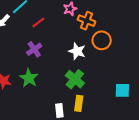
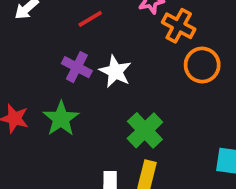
purple cross: (34, 49) -> (77, 67), turned -35
white star: (77, 51) -> (115, 71), moved

